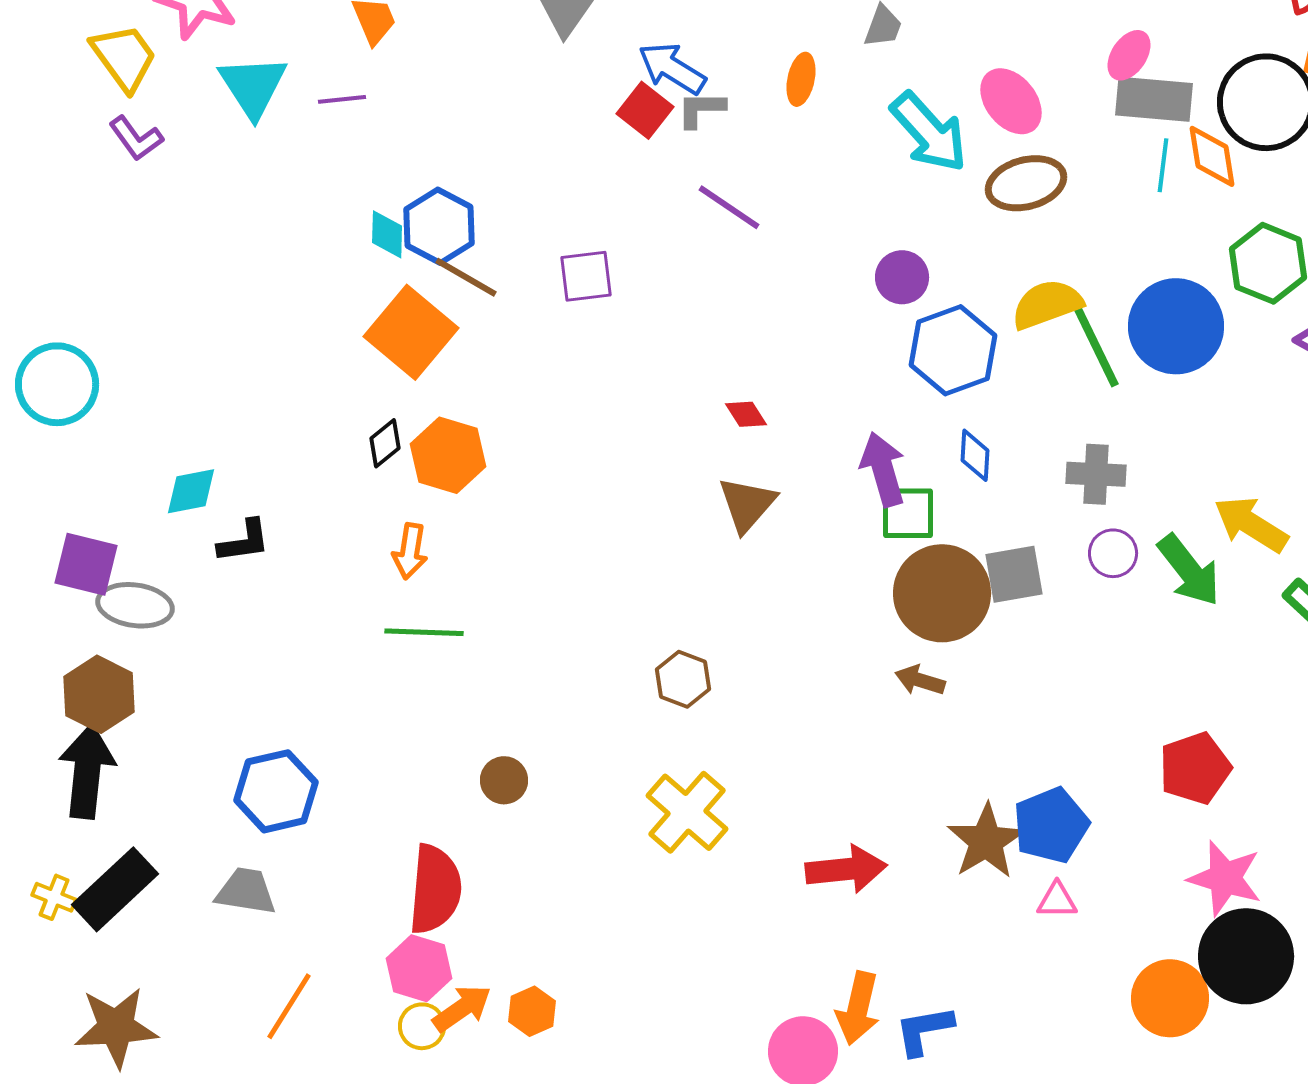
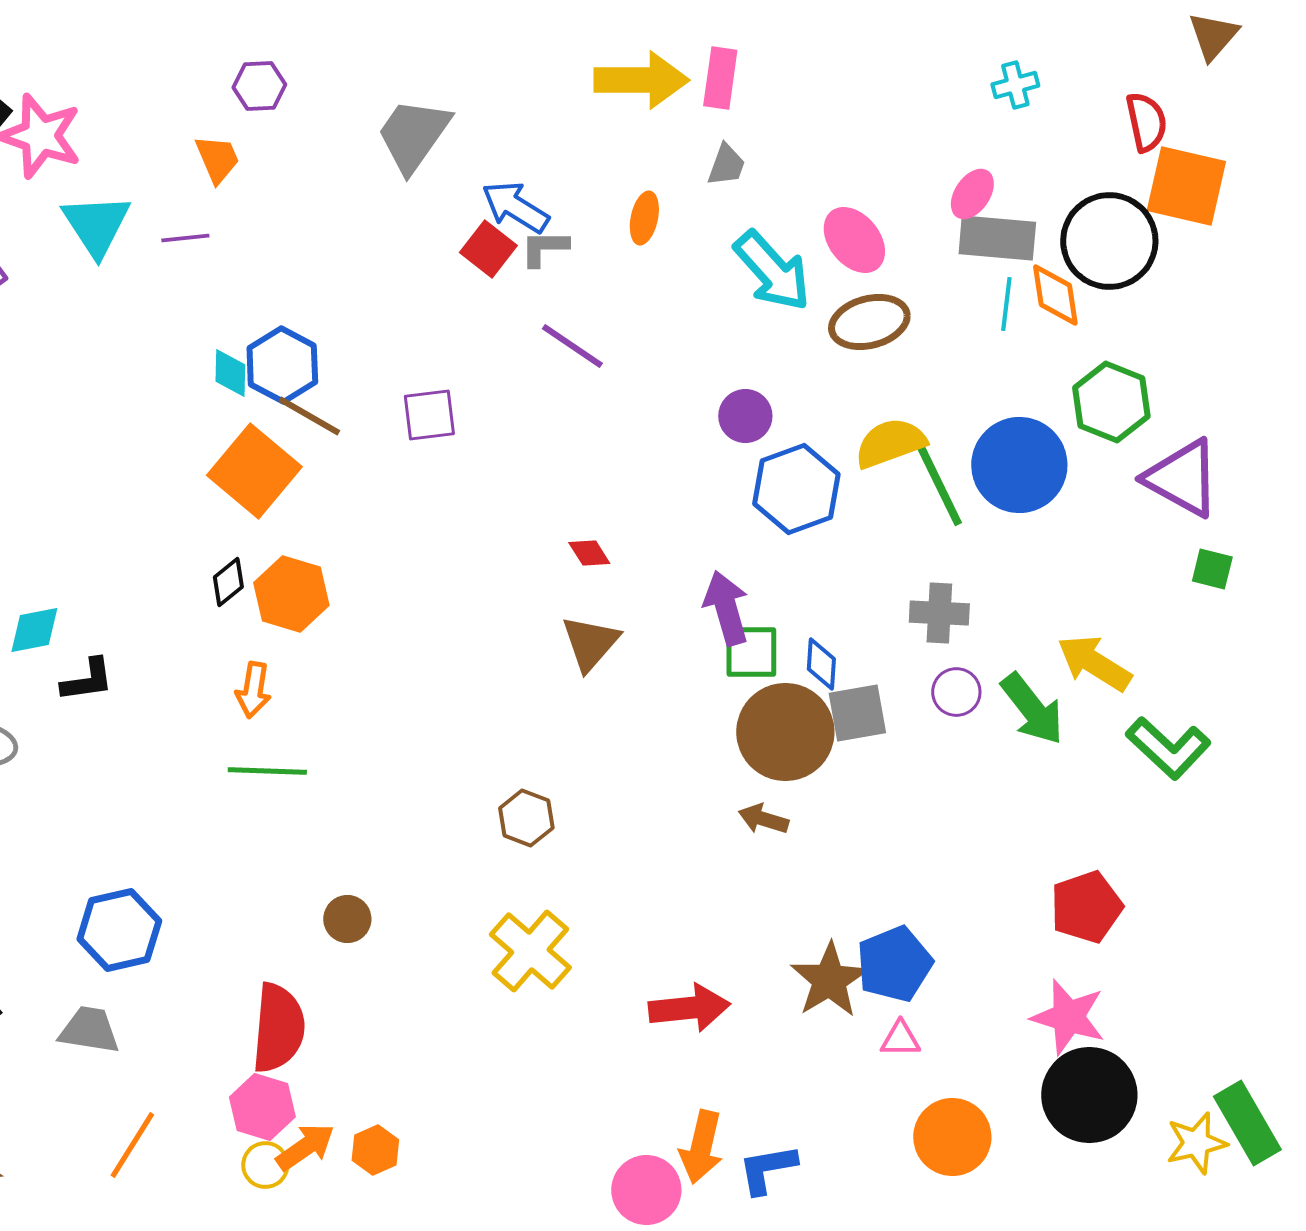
blue diamond: (975, 455) -> (821, 664), moved
red pentagon: (1195, 768) -> (1086, 907), moved
orange circle: (1170, 998) -> (952, 1137), moved

